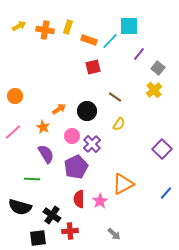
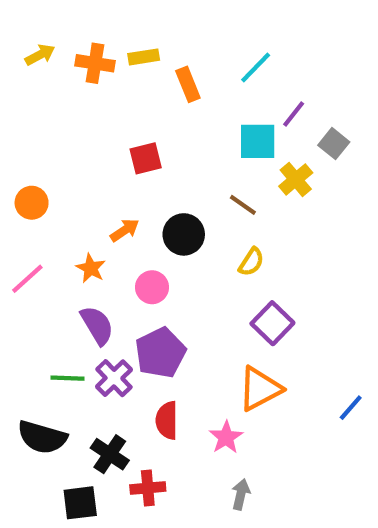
cyan square: (129, 26) -> (258, 141), moved
yellow rectangle: (68, 27) -> (144, 57), turned 64
orange rectangle: (89, 40) -> (188, 84), turned 49
cyan line: (110, 41) -> (256, 67), moved
red square: (93, 67) -> (146, 158), moved
yellow cross: (154, 90) -> (296, 179), moved
purple cross: (92, 144) -> (114, 378), moved
purple square: (162, 149) -> (272, 323), moved
pink star: (100, 201) -> (226, 437), moved
gray arrow: (114, 234) -> (241, 494), turned -120

